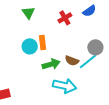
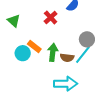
orange rectangle: (43, 43) -> (34, 47), turned -32
green arrow: (51, 64) -> (53, 52), moved, turned -54

